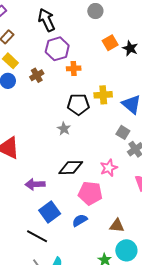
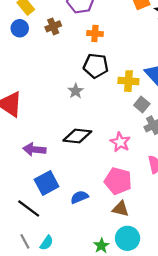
orange cross: (74, 68) -> (95, 34), moved
yellow cross: (103, 95) -> (128, 81), moved
pink star: (109, 168) -> (120, 142), turned -30
pink pentagon: (90, 193) -> (118, 181), moved

